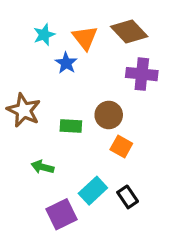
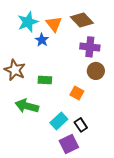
cyan star: (44, 35) -> (28, 22), size x1.5
brown circle: (109, 115) -> (96, 71), moved
green arrow: (43, 167) -> (27, 106), size x1.6
purple square: (61, 214) -> (69, 144), moved

